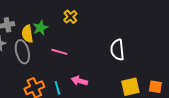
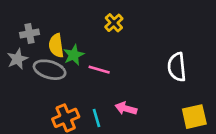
green star: (40, 28) -> (74, 55), moved
gray ellipse: (22, 52) -> (50, 70), turned -60

